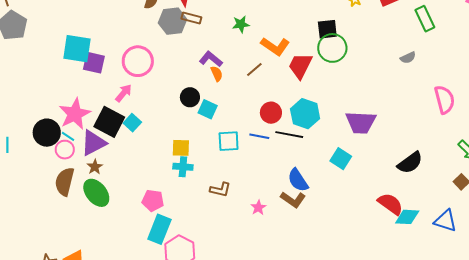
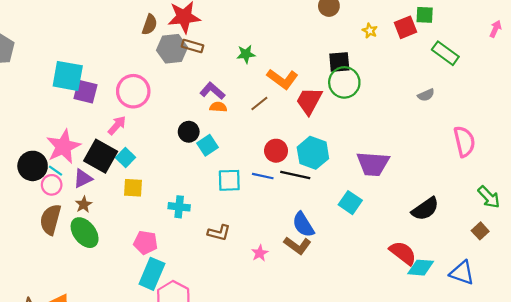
green rectangle: (425, 19) -> (445, 53), turned -30
orange semicircle: (217, 74) -> (218, 107), turned -63
cyan square: (208, 109) -> (208, 145), turned 30
purple triangle: (93, 143) -> (83, 178), size x0.7
yellow square: (181, 148) -> (133, 188), moved

